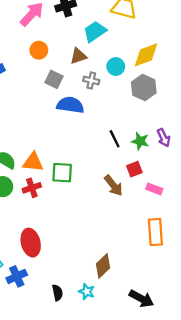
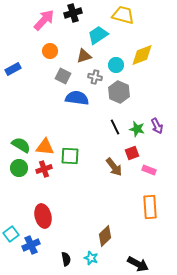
gray hexagon: (144, 88) -> (119, 92), moved

